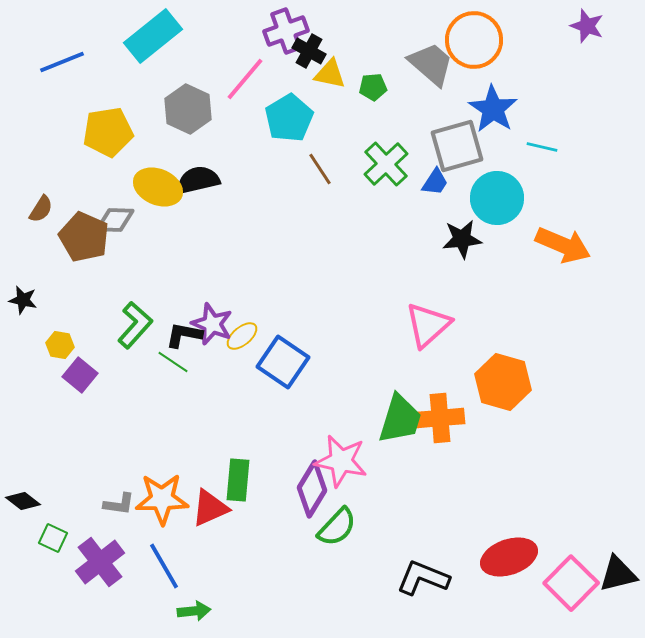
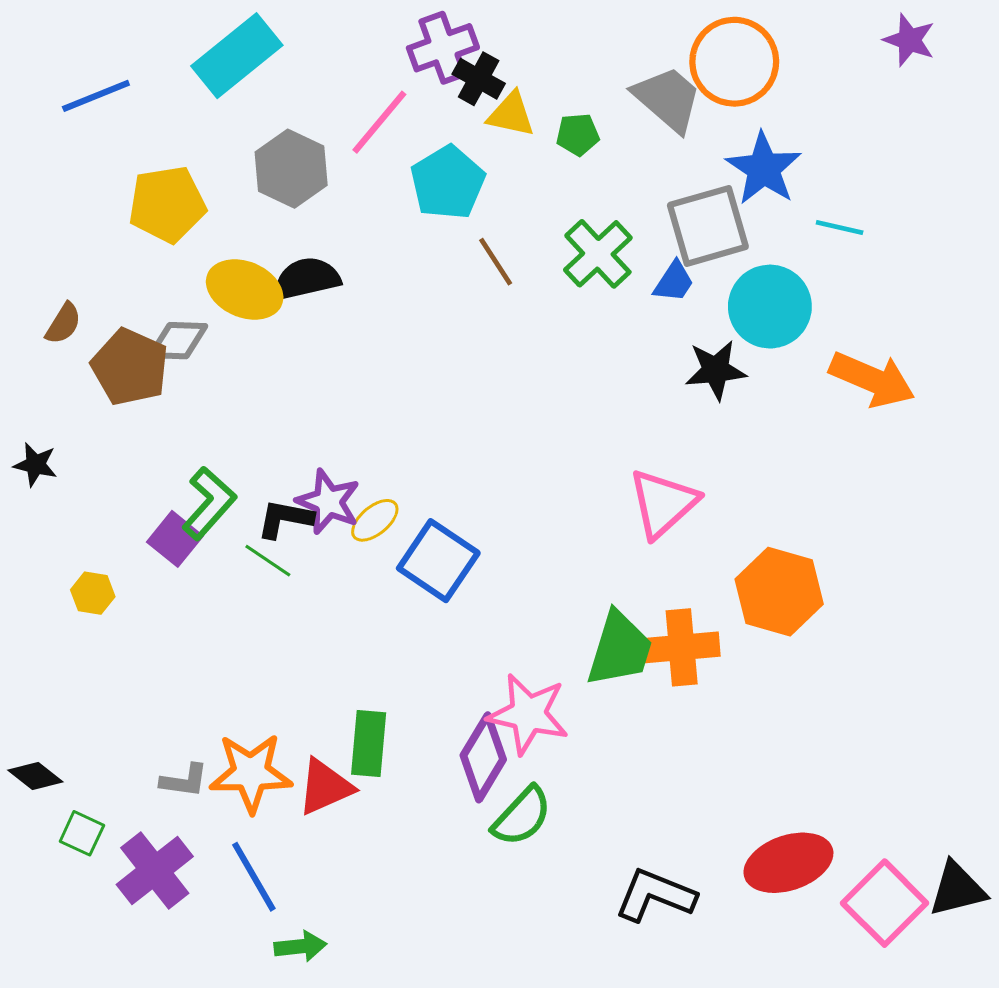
yellow hexagon: (60, 345) -> (93, 593), moved
purple square: (80, 375) -> (175, 539), moved

